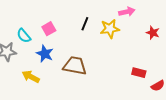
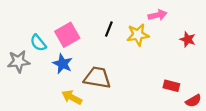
pink square: (49, 29) -> (67, 35), size x1.5
yellow arrow: (31, 77) -> (72, 97), moved

